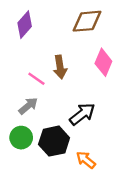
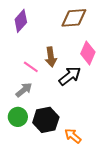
black arrow: (82, 114) -> (70, 76), moved

